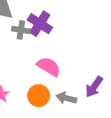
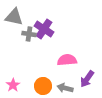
pink semicircle: (49, 67) -> (67, 60), moved, turned -36

